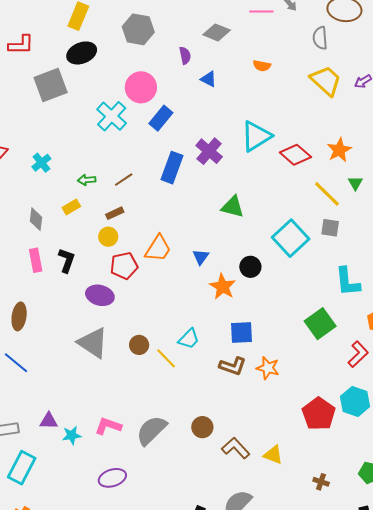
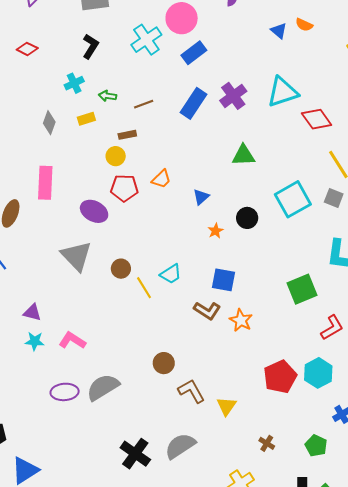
blue triangle: (209, 79) -> (279, 31), moved
cyan cross: (41, 163) -> (74, 83), moved
green triangle: (233, 207) -> (243, 155), turned -30
orange trapezoid: (158, 249) -> (161, 179), size x0.7
pink rectangle: (36, 260) -> (45, 183), moved, size x1.4
black L-shape: (67, 260) -> (91, 46), moved
orange star: (223, 287) -> (216, 231), size x0.6
purple triangle: (49, 421) -> (32, 312), moved
gray semicircle: (151, 430) -> (103, 387), moved
yellow triangle: (273, 455) -> (226, 406), turned 30

